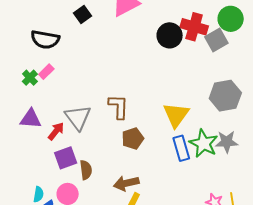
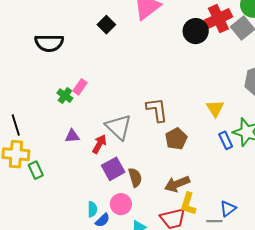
red cross: (194, 27) -> (218, 19), turned -32
black semicircle: (45, 39) -> (49, 43), moved
yellow triangle: (176, 115) -> (215, 108), size x0.7
purple triangle: (31, 119) -> (72, 136), size x0.7
blue rectangle: (181, 148) -> (226, 140), size x0.7

